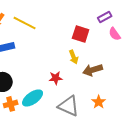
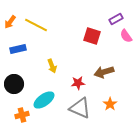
yellow arrow: (74, 57) -> (52, 66), moved
red star: (56, 78) -> (78, 83), moved
orange cross: (11, 104) -> (22, 115), moved

